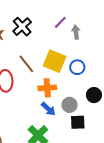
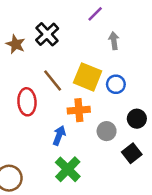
purple line: (60, 22) -> (95, 14), moved
blue arrow: (48, 109) -> (59, 135), moved, turned -112
black square: (78, 122) -> (132, 153), moved, turned -35

